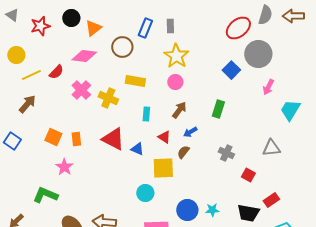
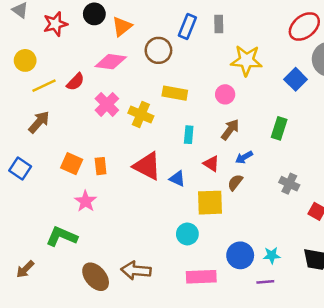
yellow star: (176, 56) -> (246, 60), moved, turned -30

